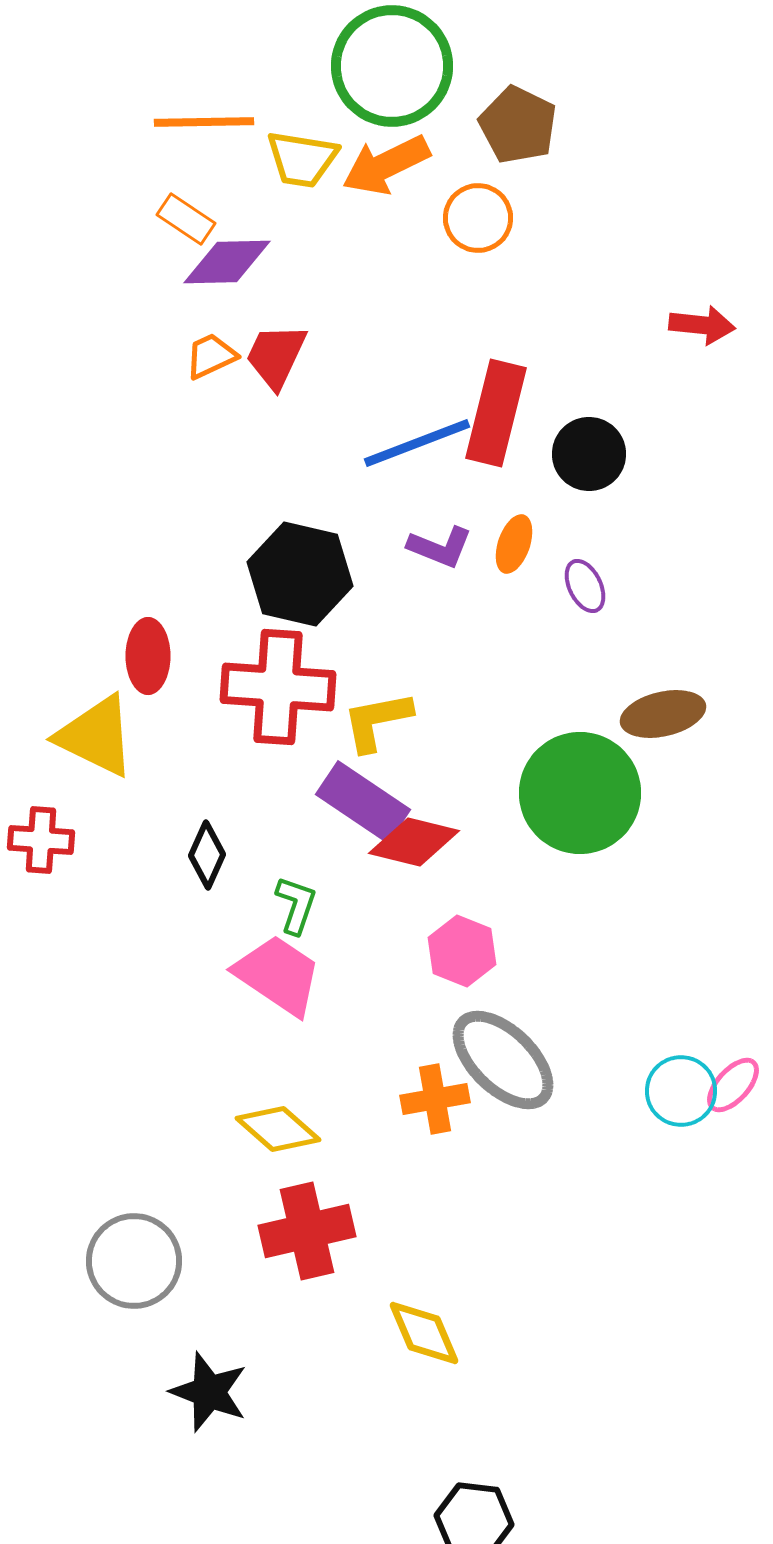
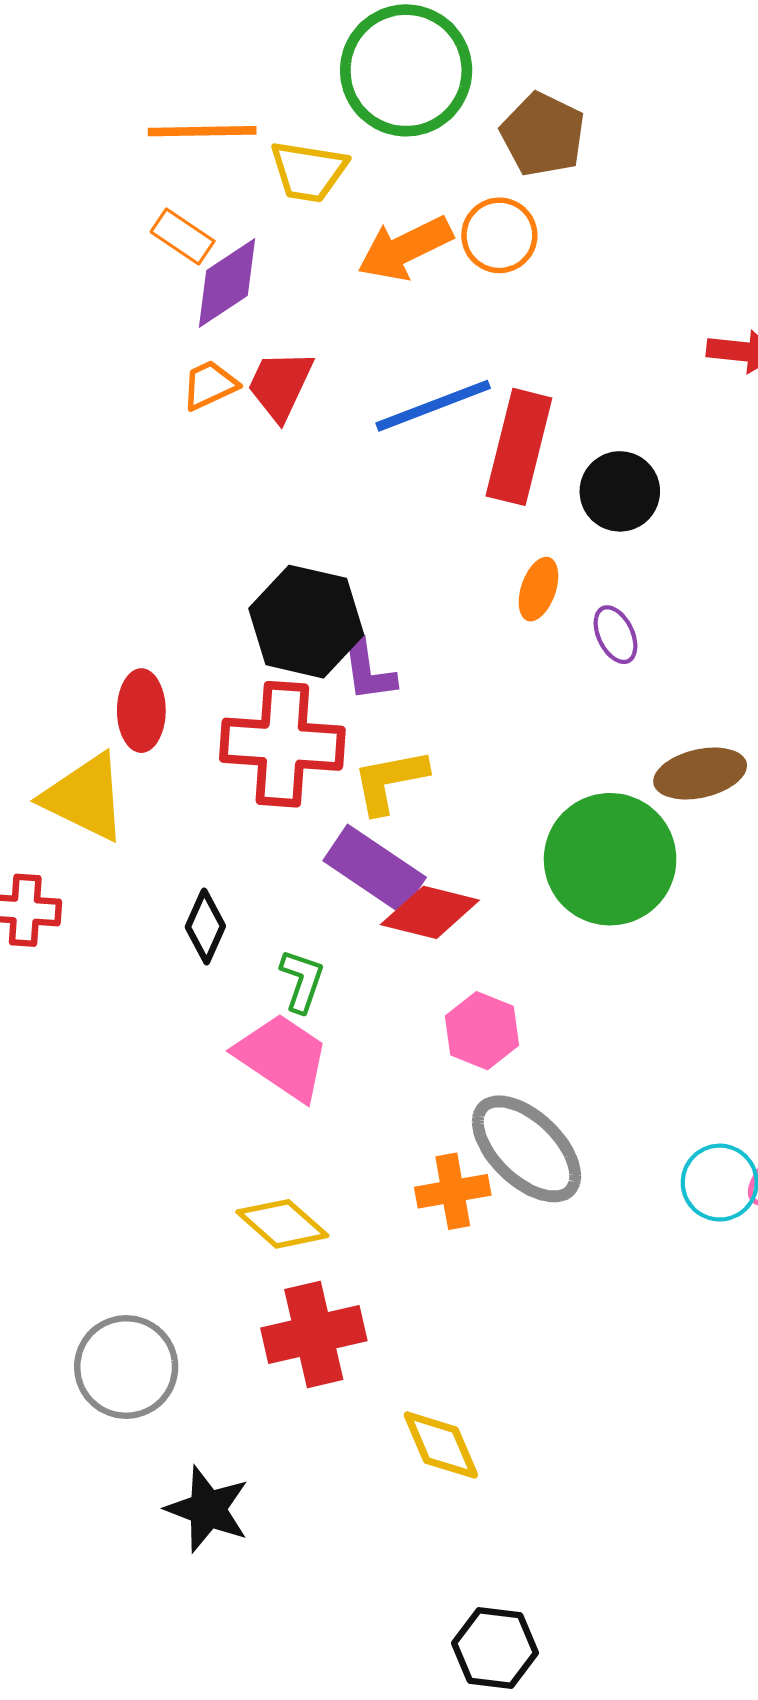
orange arrow: (386, 165) -> (405, 248), moved
purple diamond: (227, 262) -> (227, 283), turned -32
blue line: (417, 443) -> (433, 406), moved
purple L-shape: (440, 547) -> (368, 670), moved, turned 60

